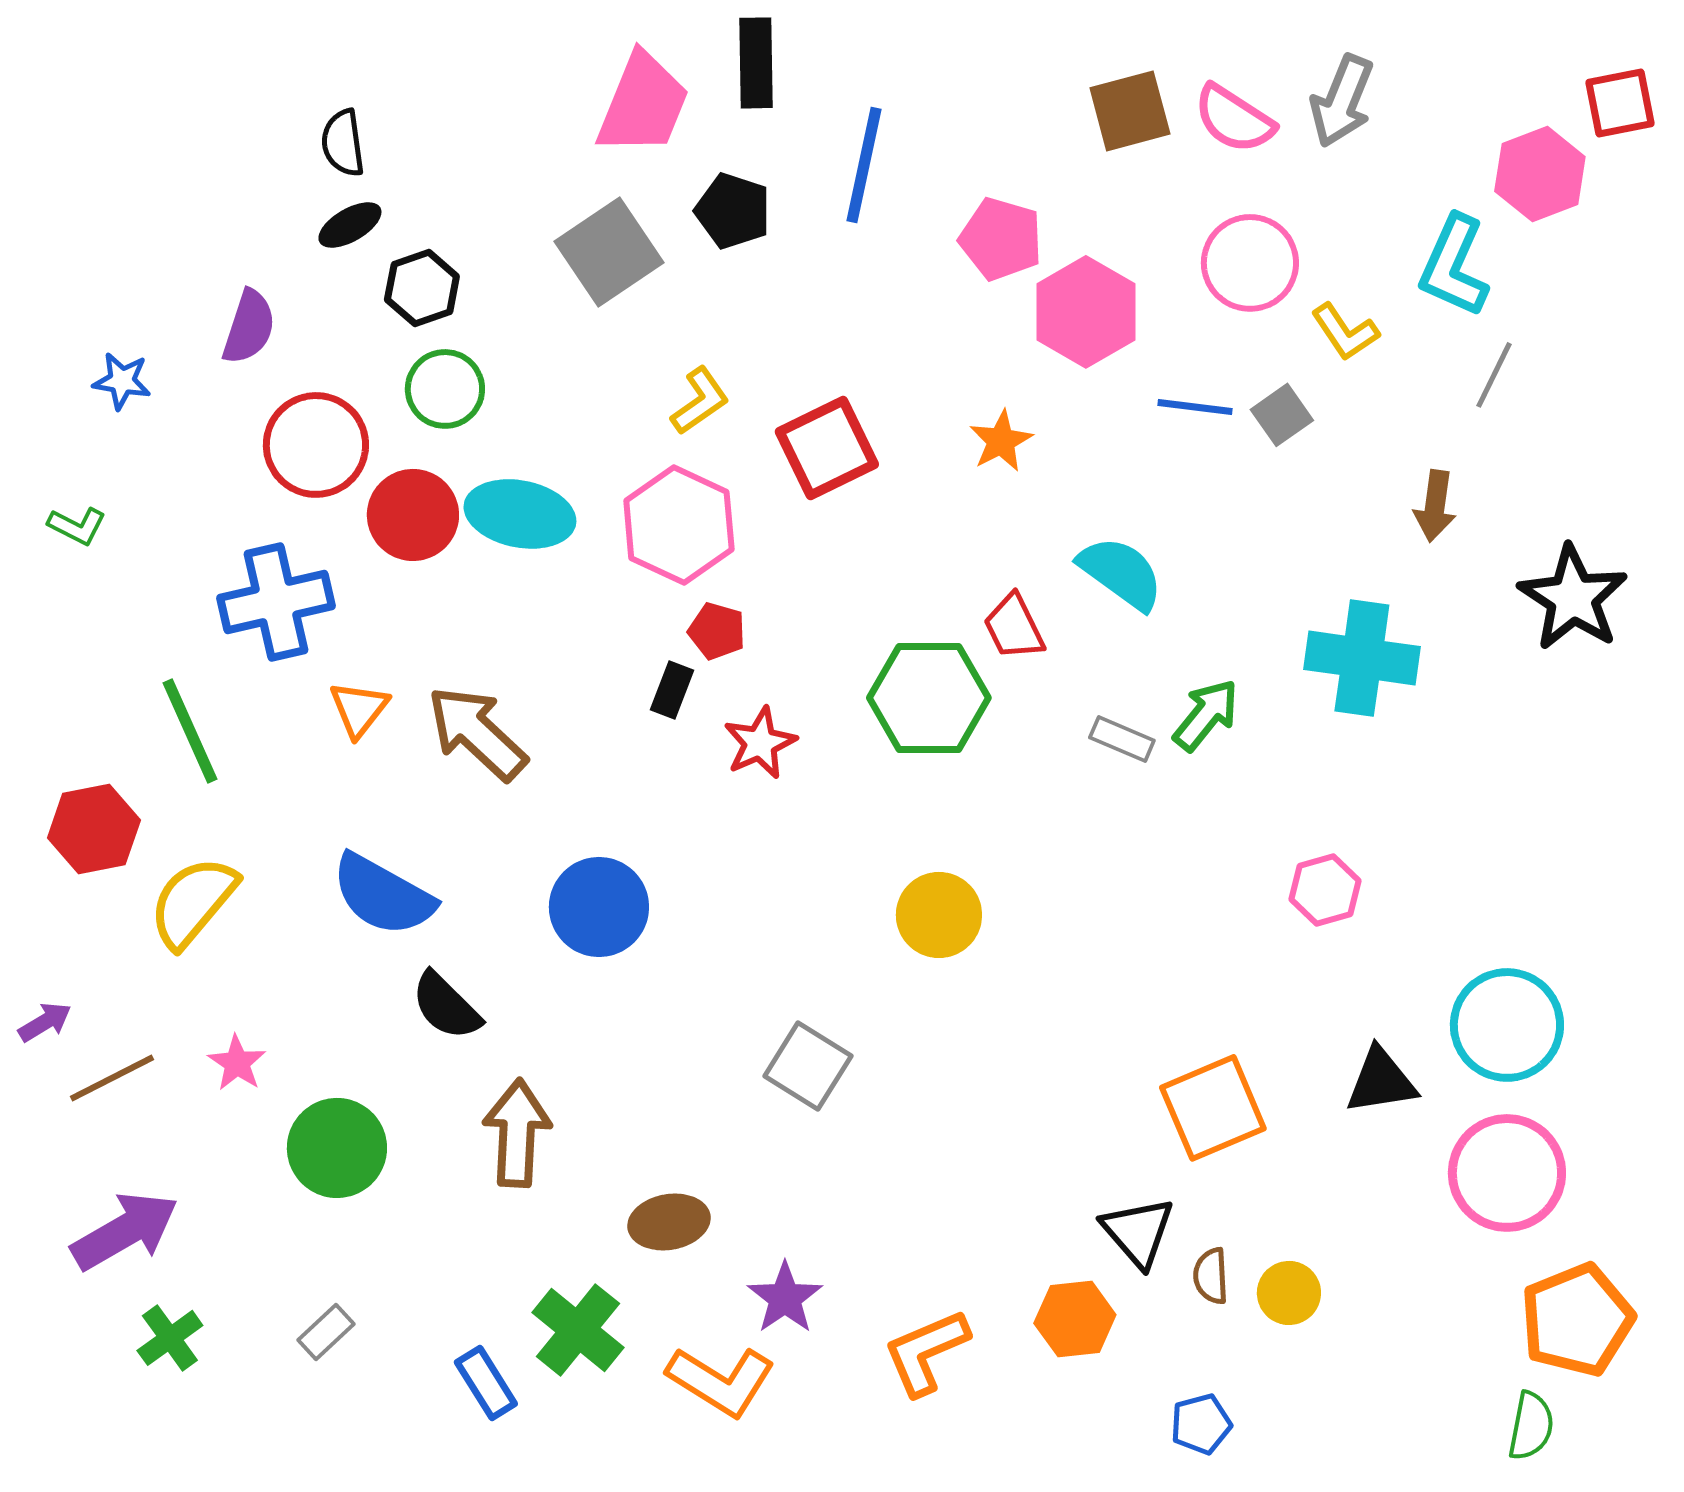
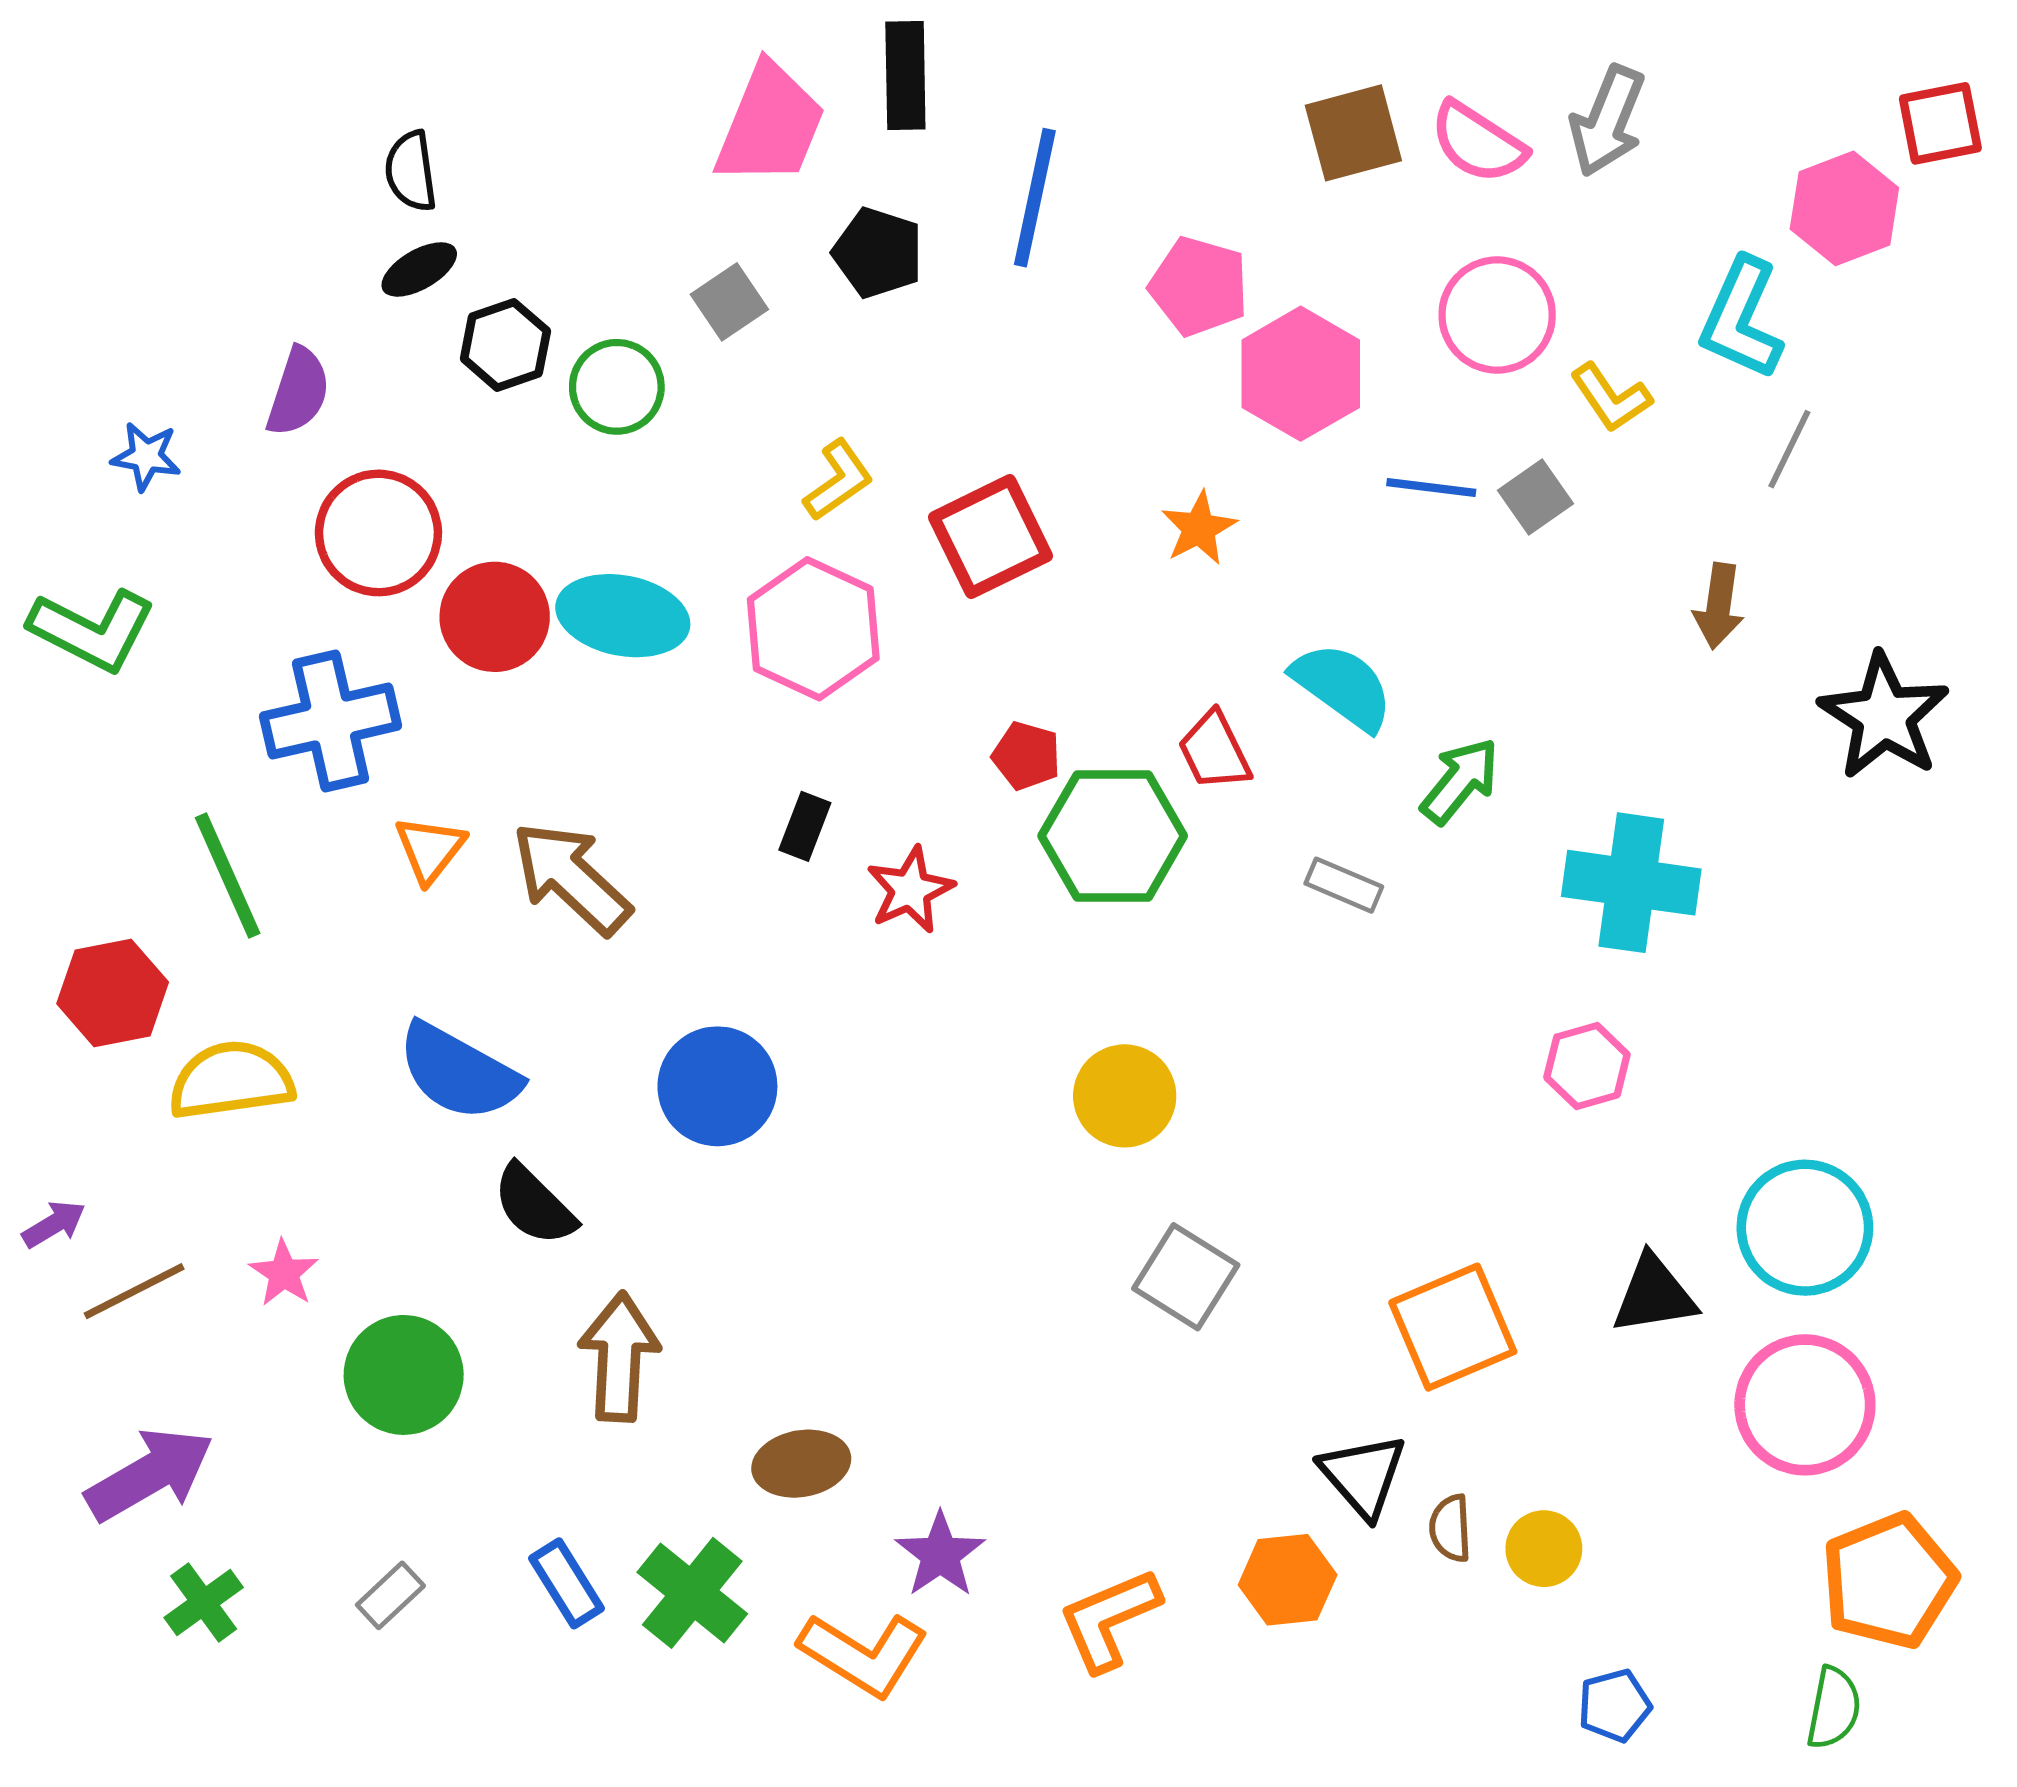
gray square: (609, 252) -> (729, 302), size x0.6
green circle: (445, 389) -> (617, 387), moved
green L-shape: (77, 526) -> (92, 630), size x1.8
red pentagon: (717, 631) -> (1026, 756), moved
cyan cross: (1362, 658) -> (1631, 883), moved
green arrow: (1206, 715) -> (1460, 781), moved
yellow semicircle: (193, 902) -> (231, 1080), turned 42
gray square: (808, 1066) -> (1186, 1277), moved
blue rectangle: (486, 1383) -> (567, 1583), moved
blue pentagon: (1201, 1424) -> (1615, 1706), moved

